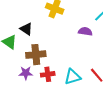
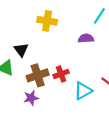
black triangle: (26, 29) -> (21, 50), turned 32
red cross: (48, 74) -> (61, 74), moved

